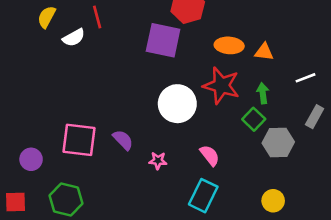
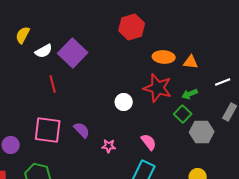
red line: (97, 17) -> (53, 84), moved
purple square: (163, 40) -> (73, 53), moved, turned 32
green arrow: (263, 93) -> (190, 94), turned -105
white circle: (177, 104) -> (124, 102), size x0.6

